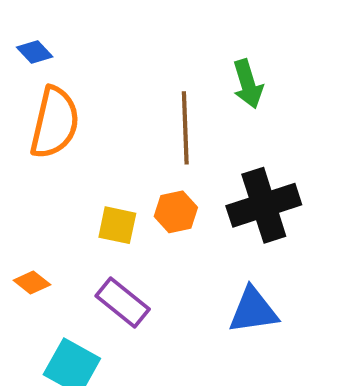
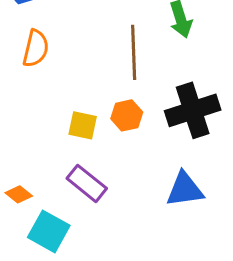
orange semicircle: (55, 123) -> (36, 48), size x0.7
orange diamond: (32, 283) -> (19, 194), moved

